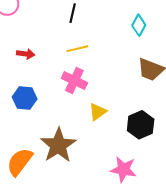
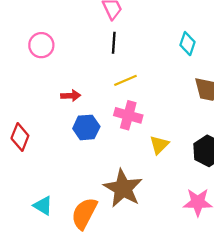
blue hexagon: (25, 98) -> (86, 127), moved

